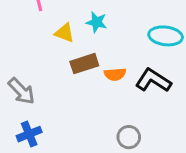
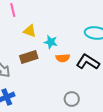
cyan star: (97, 22) -> (51, 42), moved
brown rectangle: (84, 64) -> (29, 57), moved

